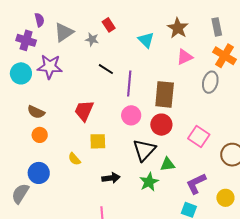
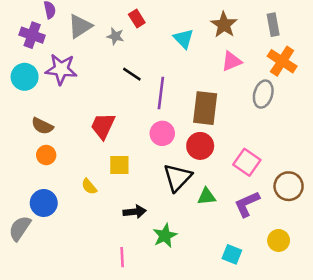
green star: (149, 182) -> (165, 236), moved
purple L-shape: (196, 184) -> (247, 204), moved

